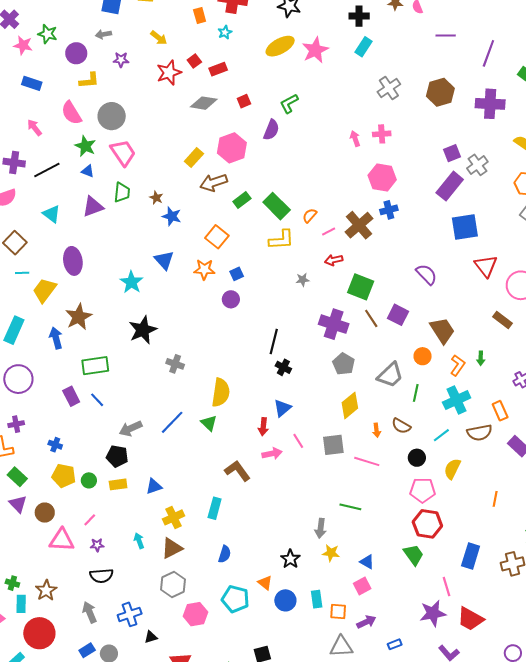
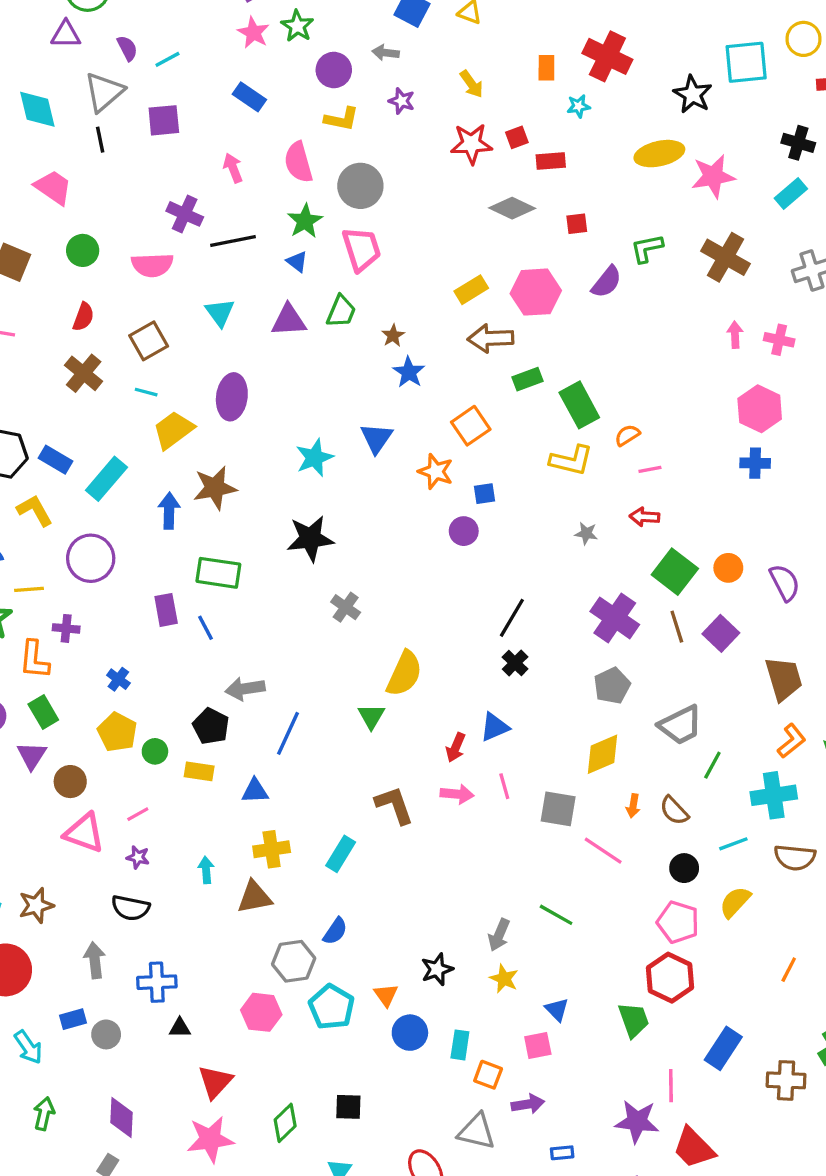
brown cross: (359, 225) -> (726, 257), moved, turned -36
orange circle: (423, 356) -> (728, 568), moved
blue line: (172, 422) -> (288, 733), moved, turned -36
gray hexagon: (173, 585) -> (294, 961), moved

